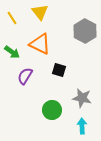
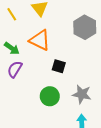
purple semicircle: (25, 76) -> (15, 69), moved
green circle: (52, 110) -> (50, 96), moved

